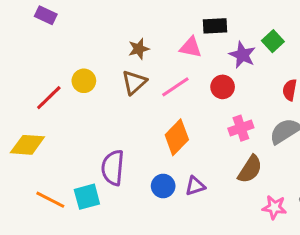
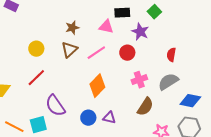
green square: (273, 41) -> (154, 12), moved
red line: (49, 98) -> (36, 78), moved
purple semicircle: (113, 168) -> (55, 106), turned -40
purple triangle: (195, 186) -> (109, 118), turned 32

